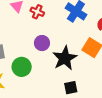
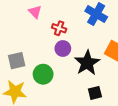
red cross: (37, 12) -> (59, 28), moved

